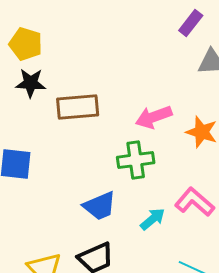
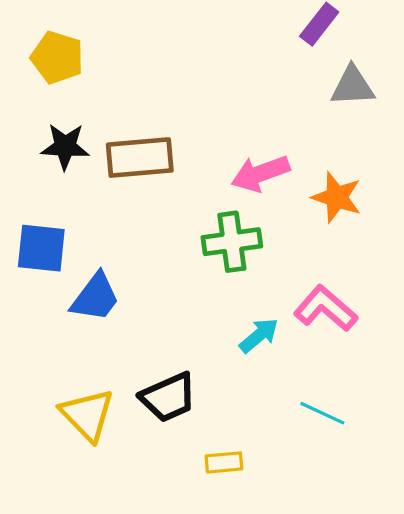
black star: (31, 83) -> (65, 146), moved
blue trapezoid: (100, 206) -> (95, 297), moved, turned -30

